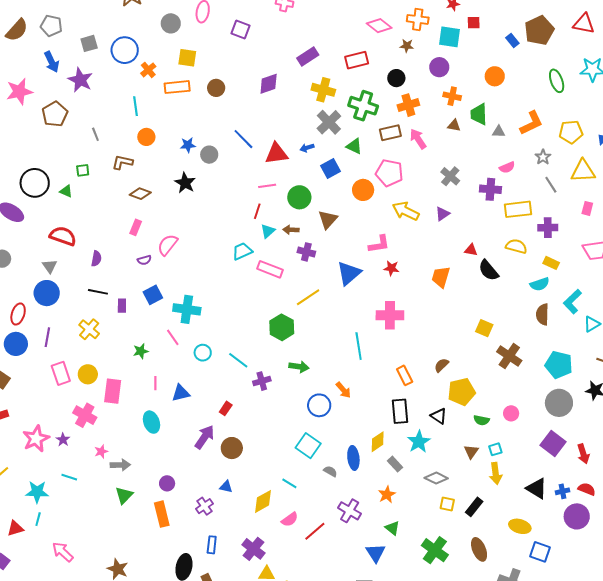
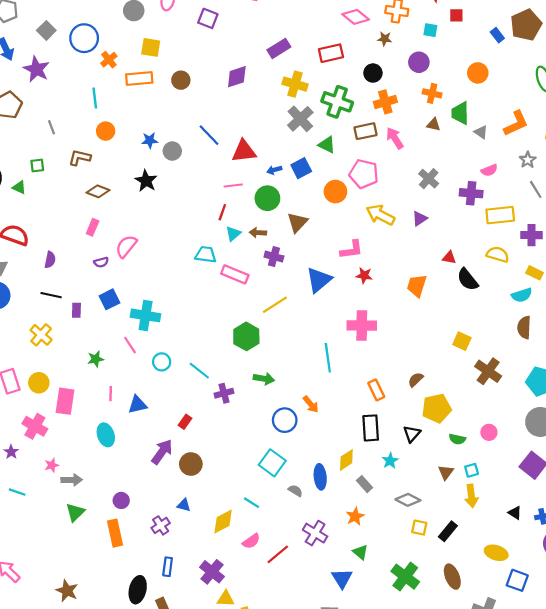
cyan square: (450, 37) -> (430, 30), size x0.6
gray square: (89, 43) -> (46, 30), turned -30
gray triangle: (499, 132) -> (481, 132), turned 32
blue arrow: (307, 148) -> (274, 170), moved
cyan trapezoid: (242, 251) -> (206, 255), turned 30
black triangle: (439, 416) -> (412, 434), turned 36
cyan star: (419, 442) -> (390, 461), size x0.7
black triangle: (537, 488) -> (515, 513), size x0.6

